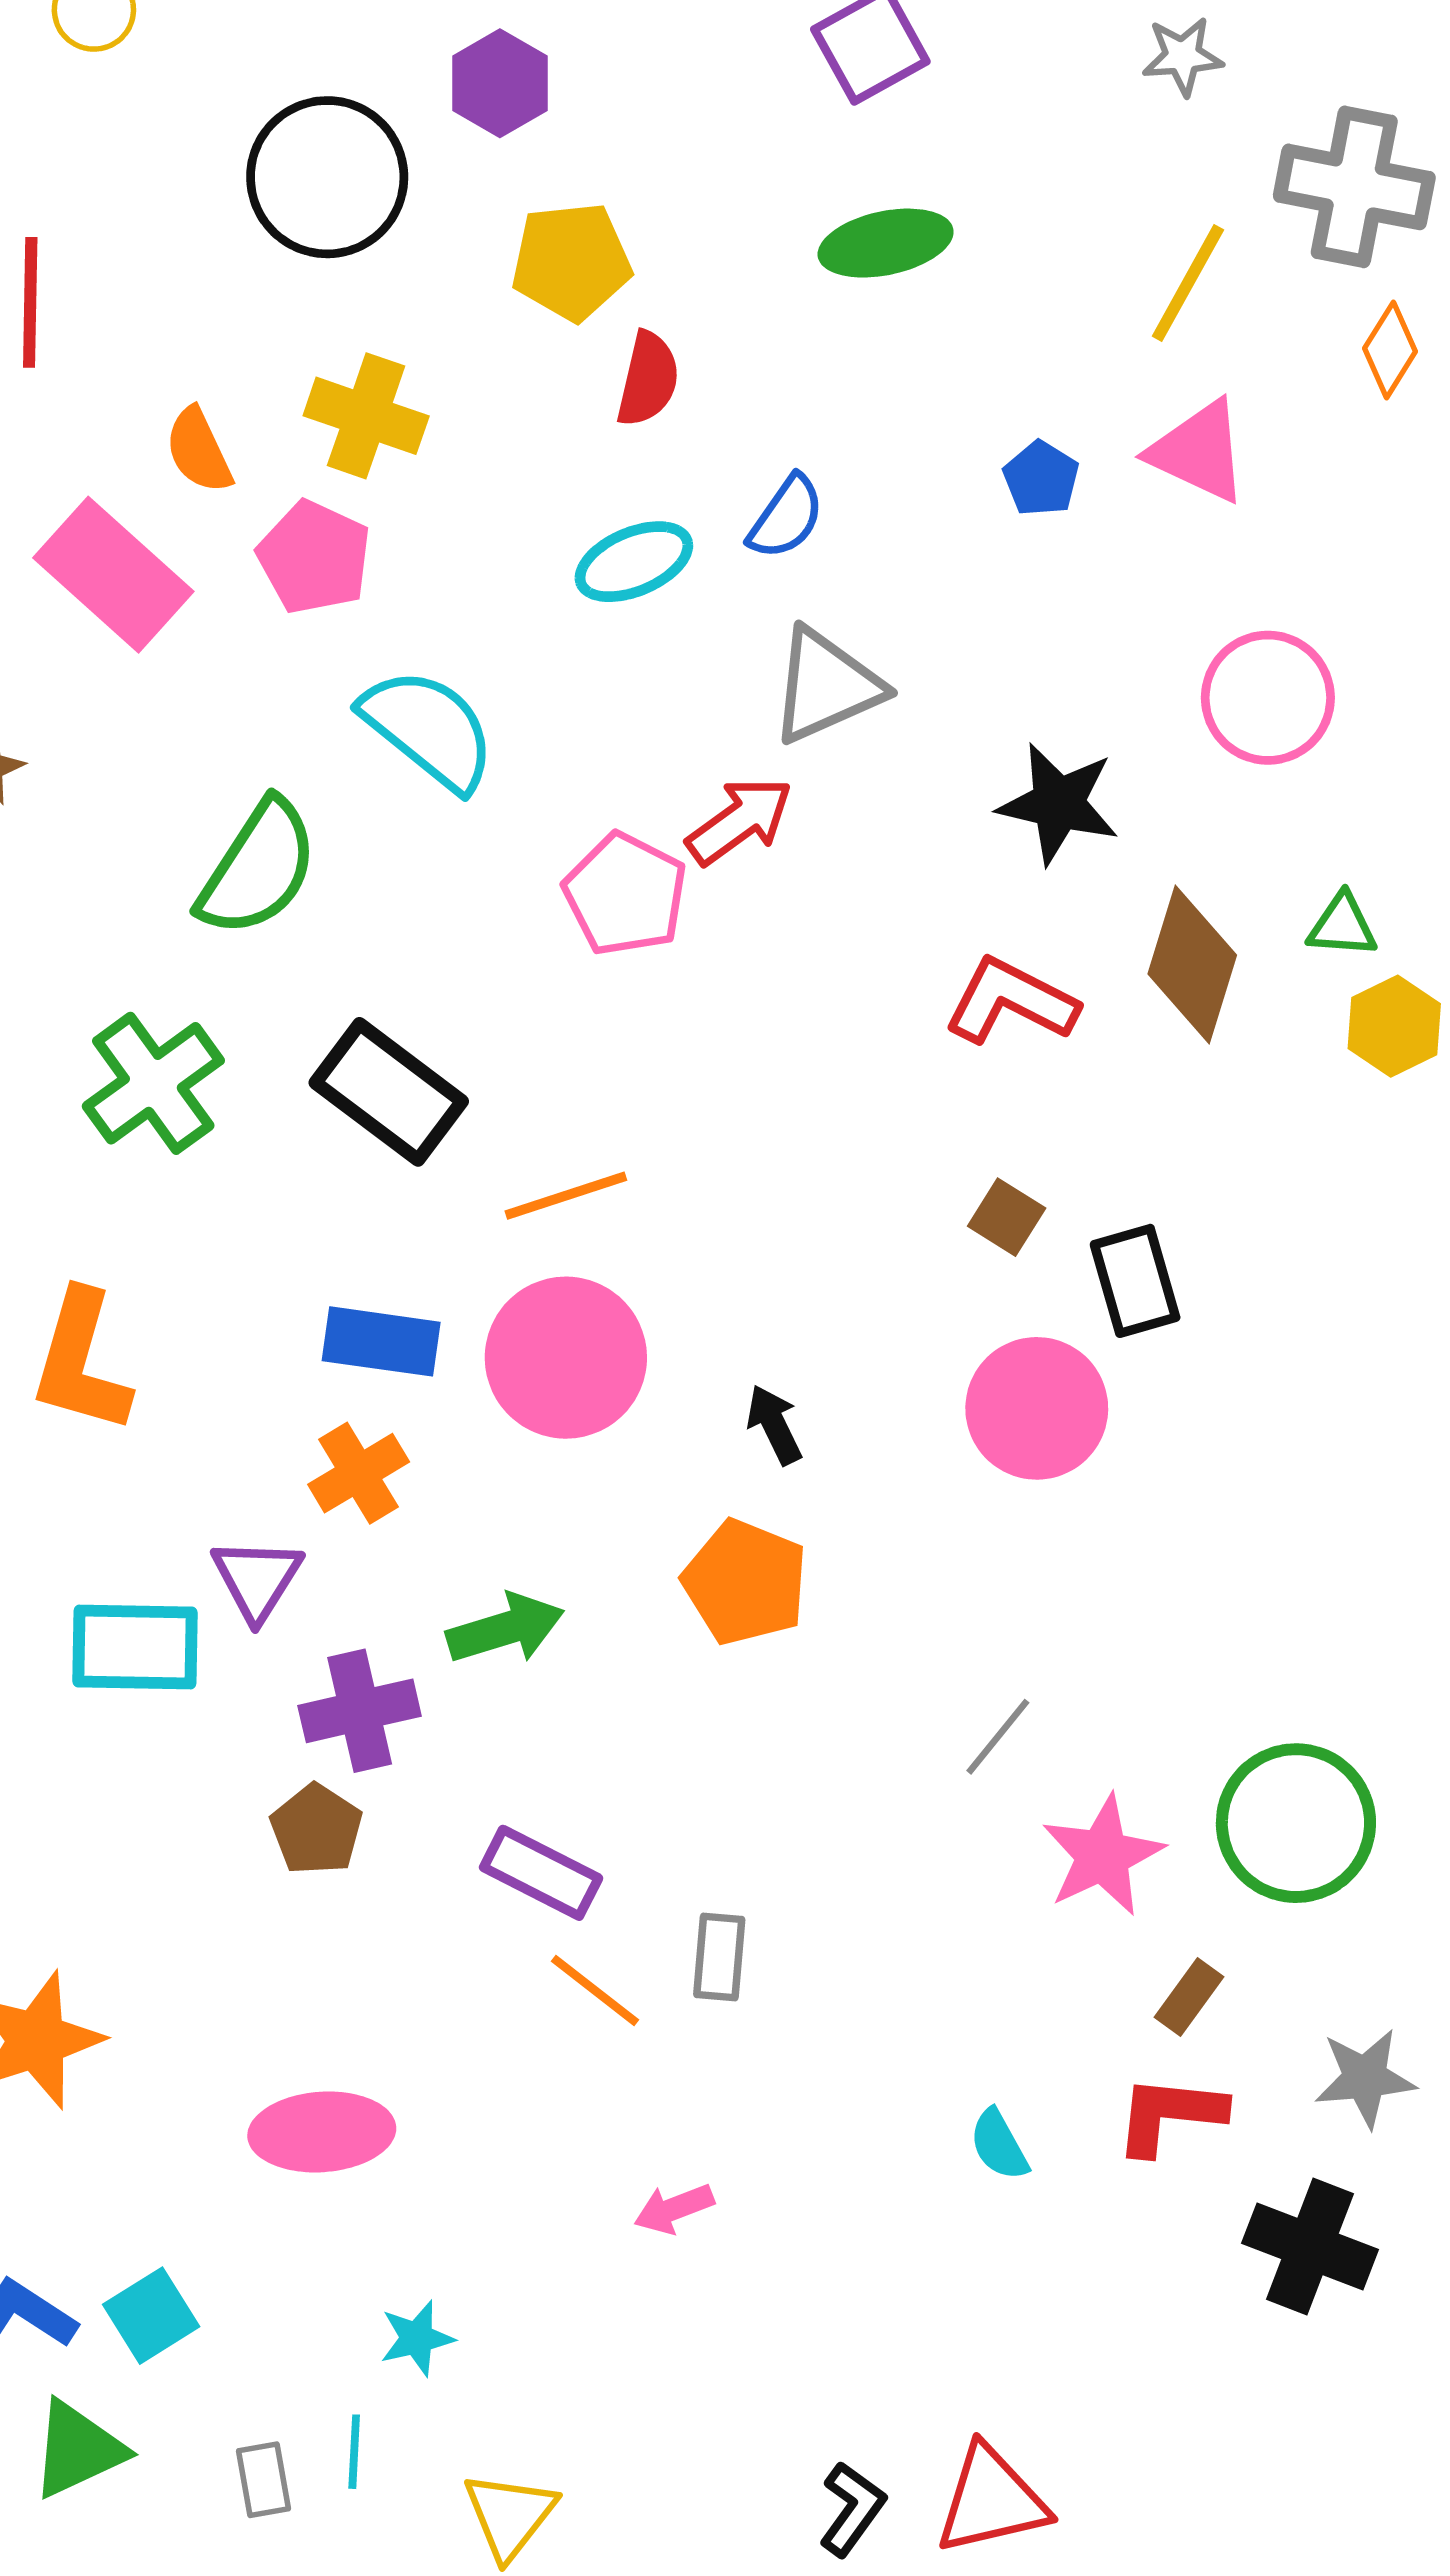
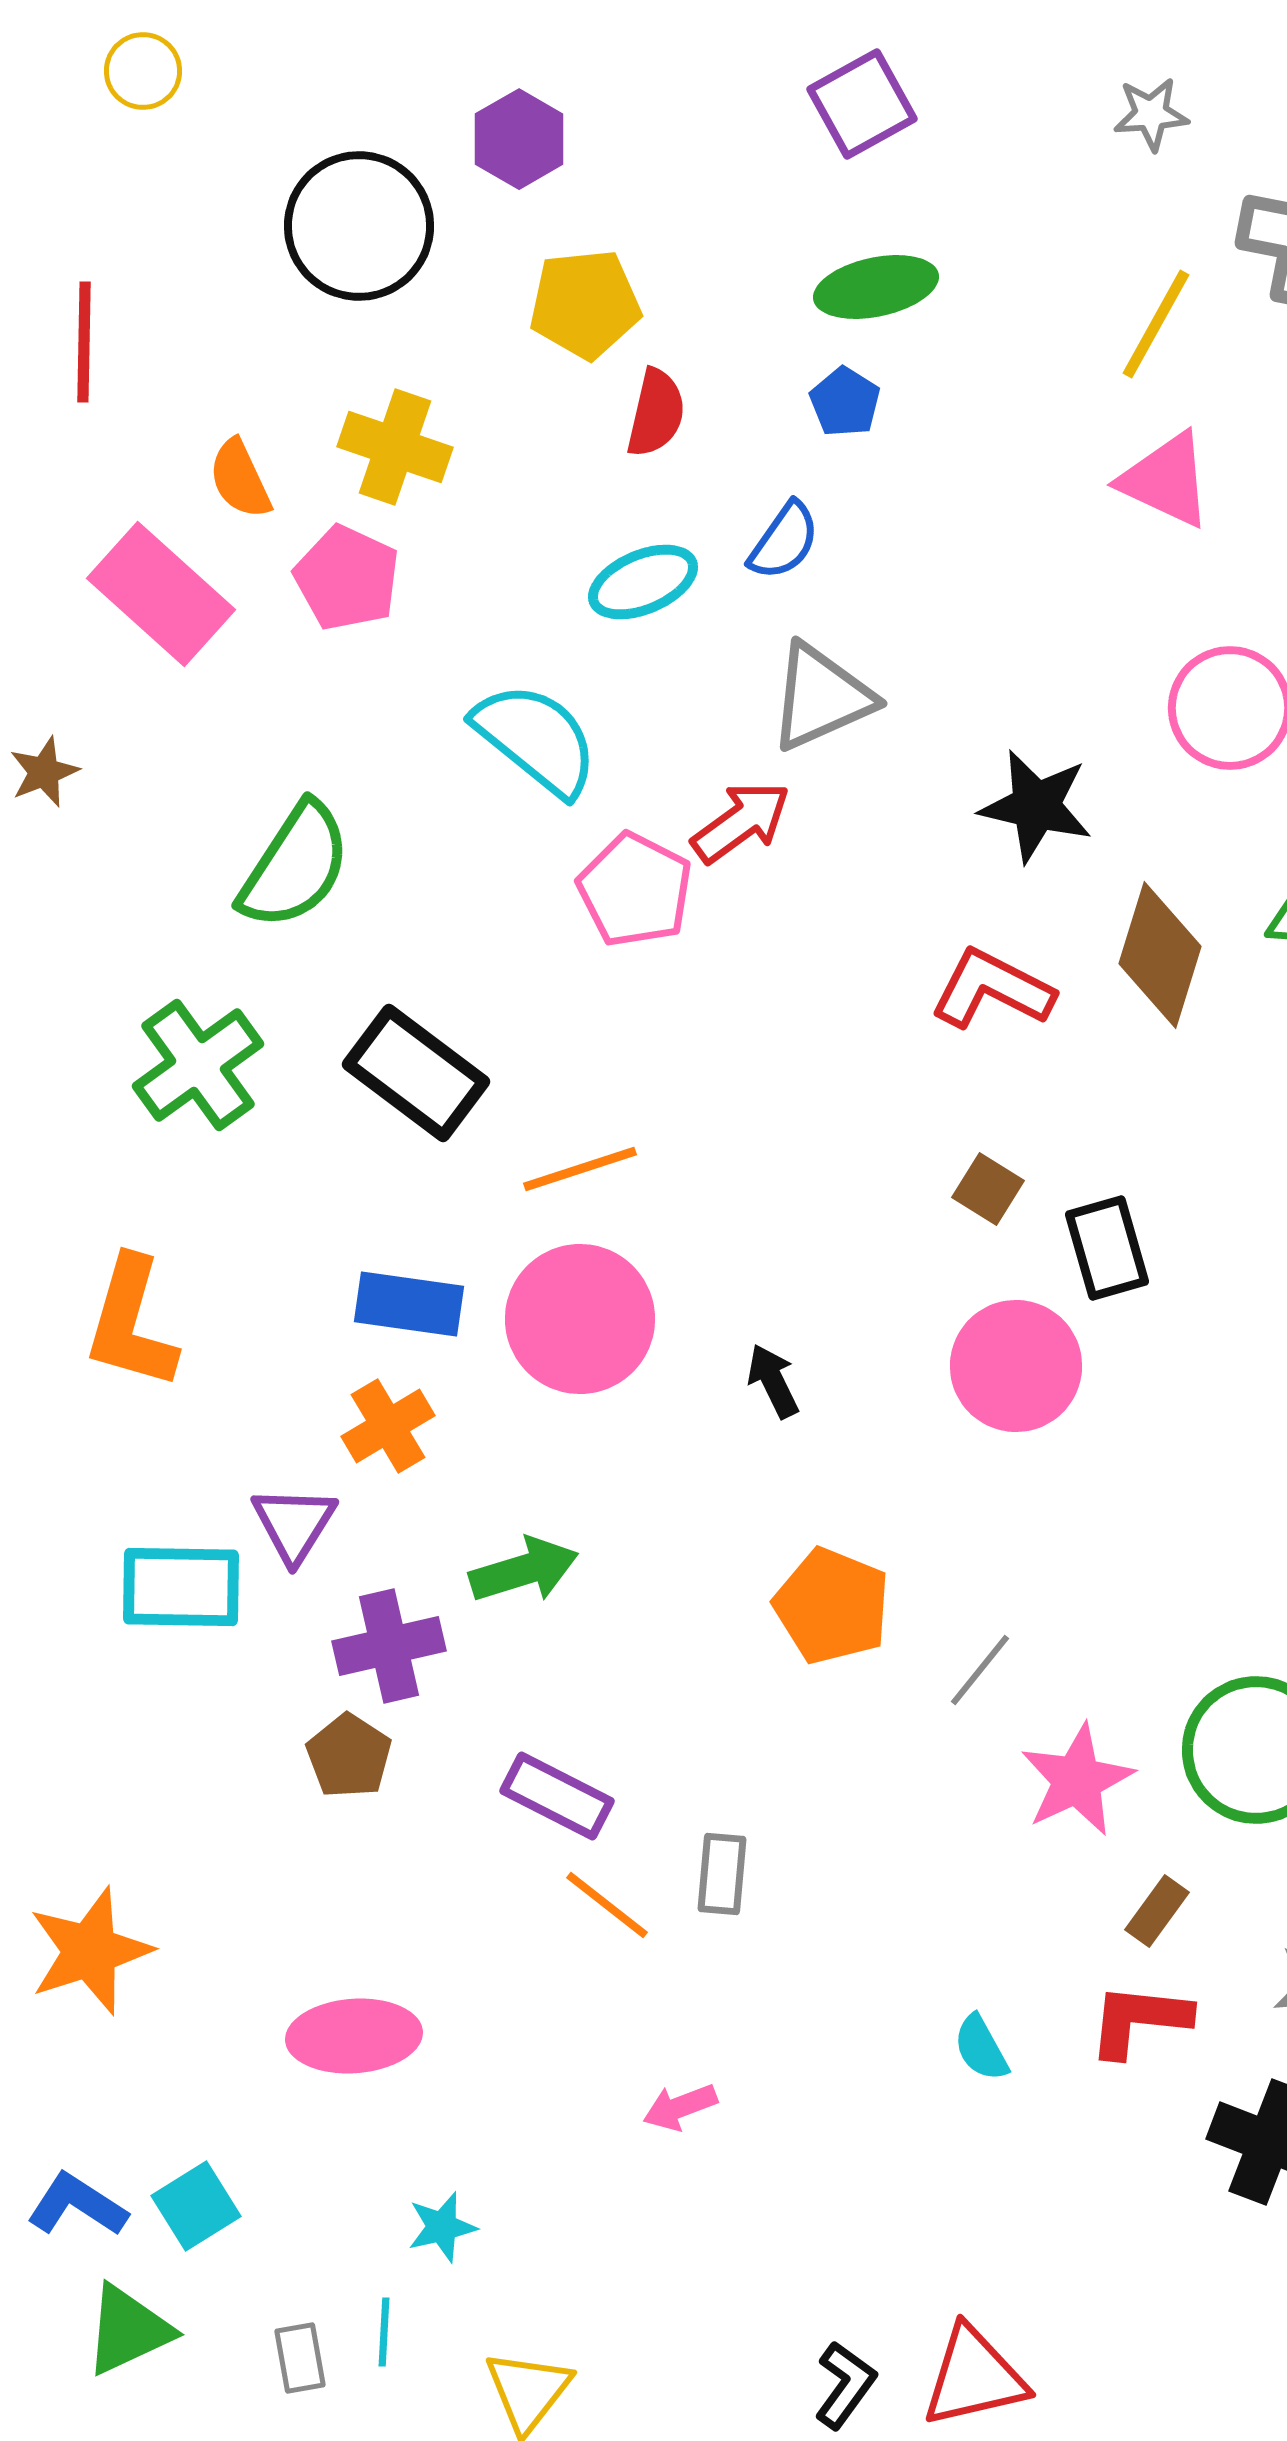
blue pentagon: (1041, 478) -> (845, 402), moved
cyan semicircle: (429, 729) -> (536, 739), moved
orange pentagon: (745, 1582) -> (832, 1606), moved

